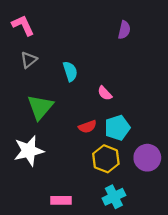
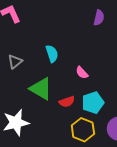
gray triangle: (29, 60) -> (15, 62), moved
green triangle: (40, 107) -> (41, 89), moved, turned -40

